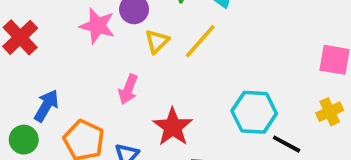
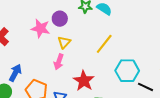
yellow triangle: (157, 41) -> (64, 42), moved
yellow line: (200, 41) -> (104, 44), moved

